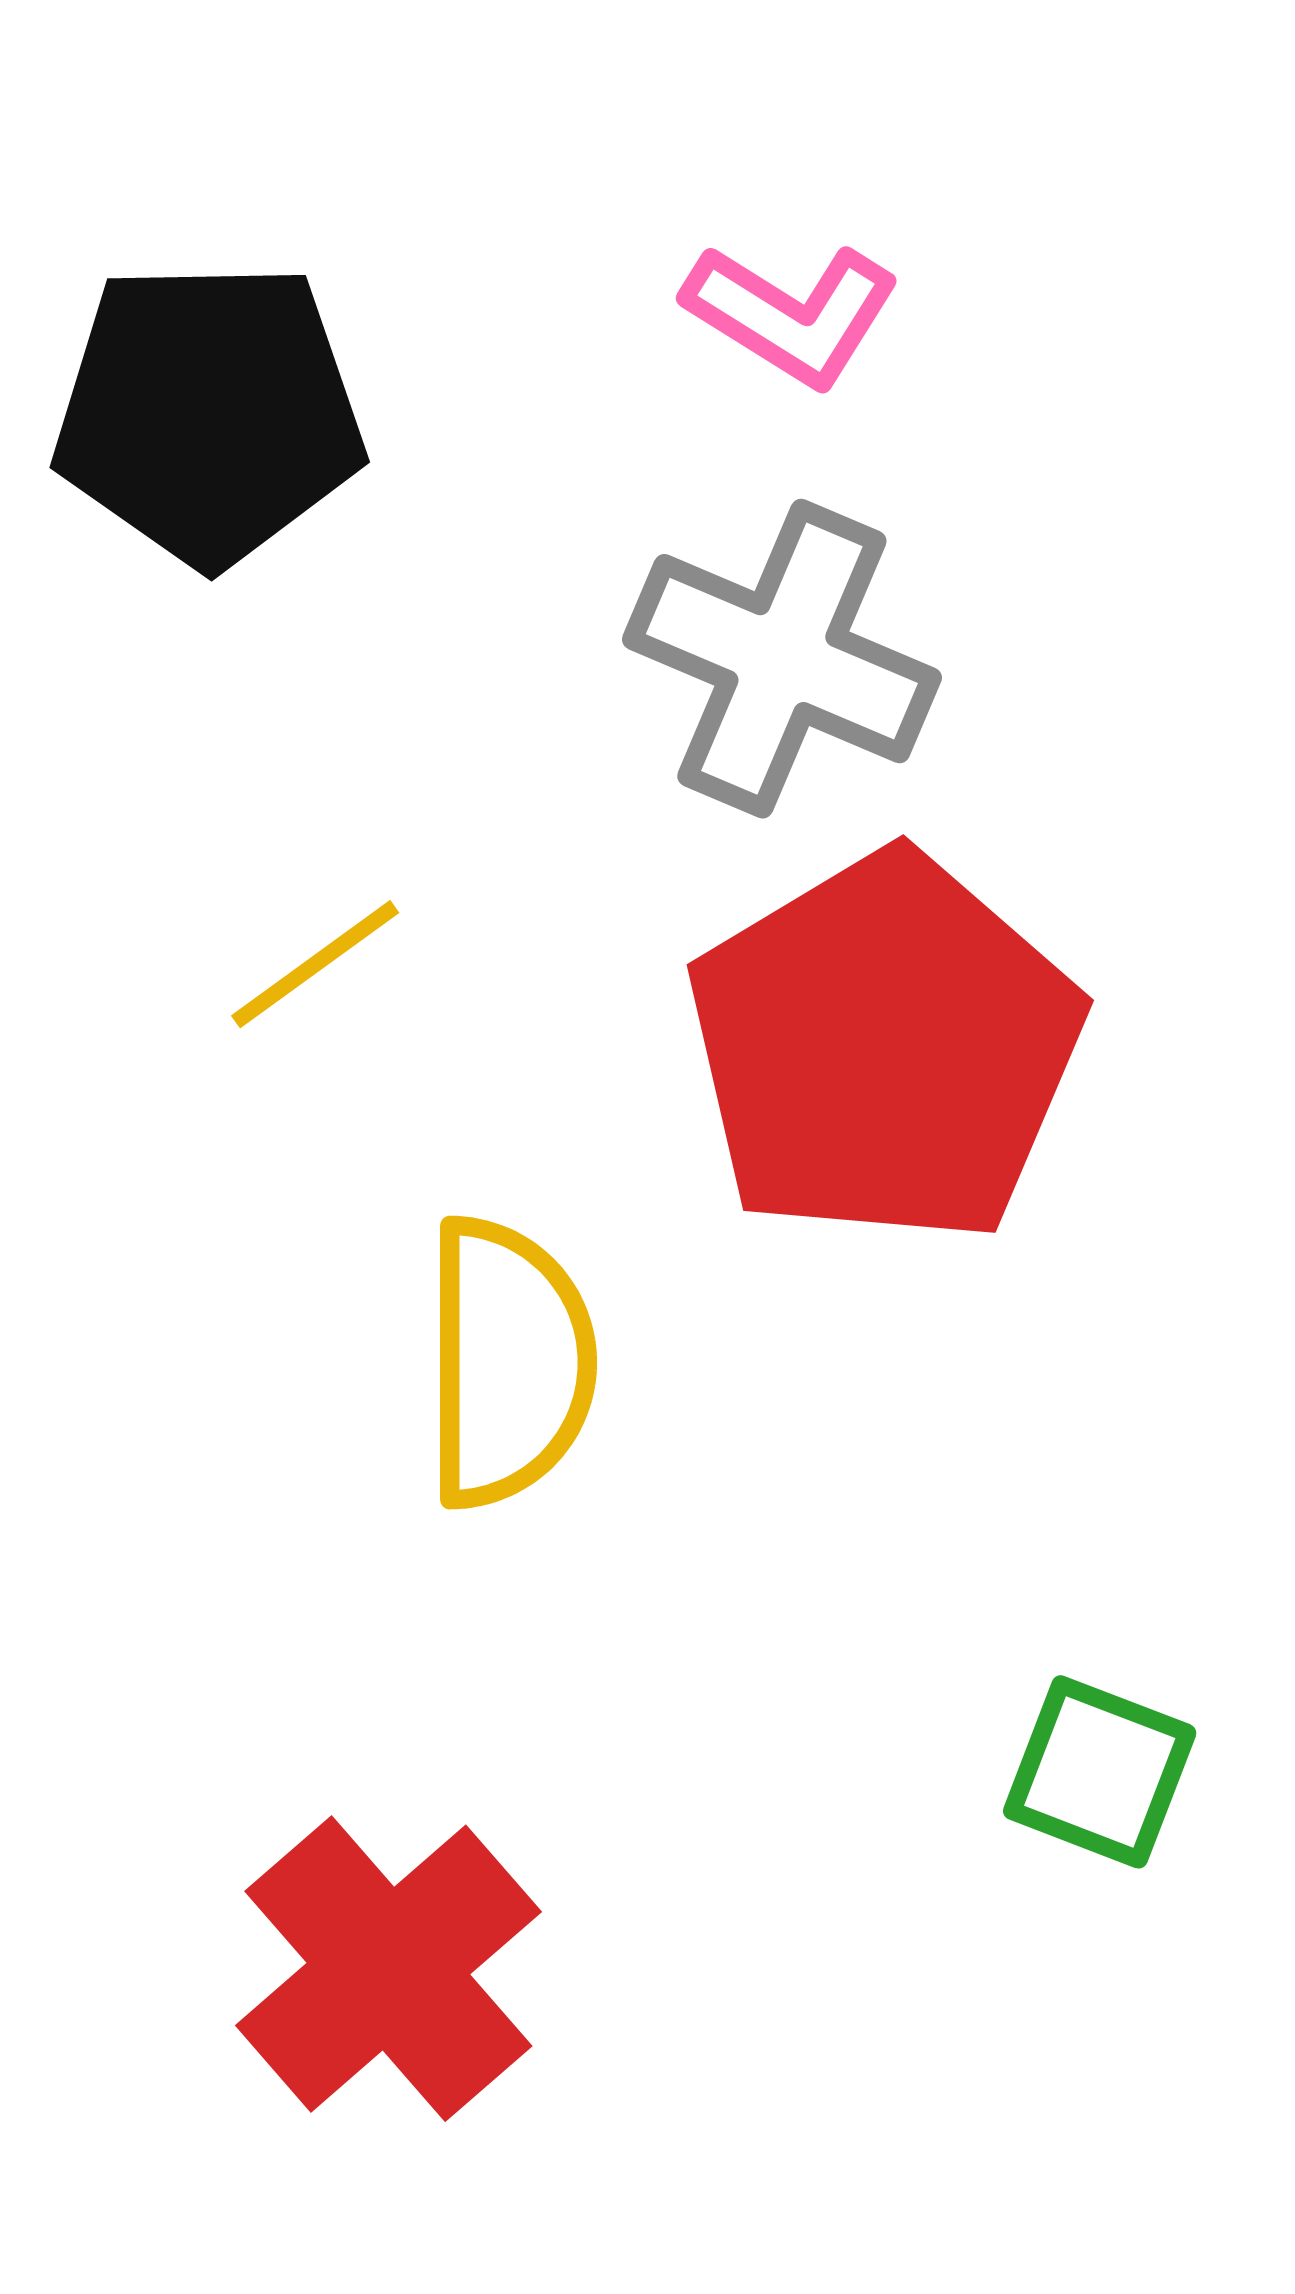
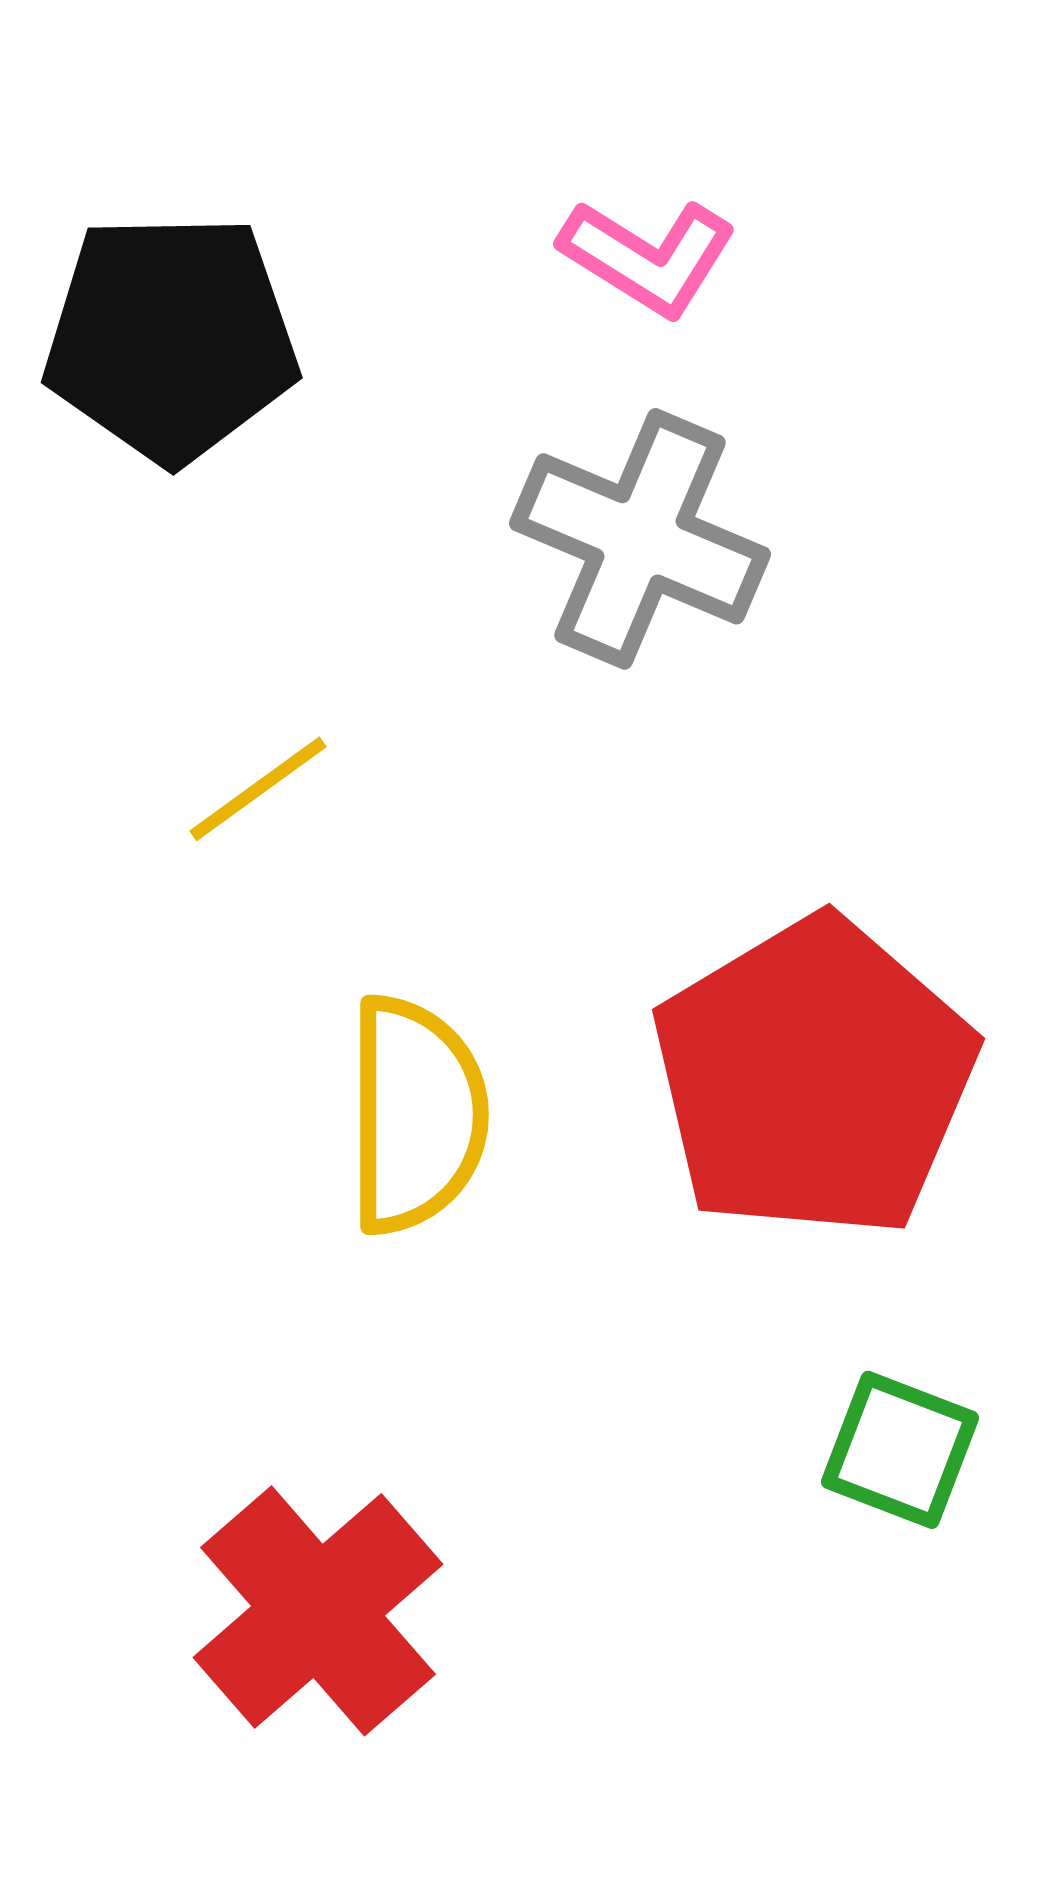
red pentagon: (885, 1048) -> (814, 1078), moved

